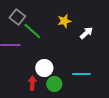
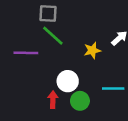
gray square: (17, 17) -> (48, 13), moved, turned -35
yellow star: (64, 21) -> (92, 50), moved

